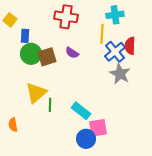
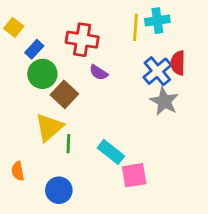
red cross: (66, 17) -> (82, 40), moved
yellow line: (102, 34) -> (135, 27), moved
blue rectangle: (25, 36) -> (34, 49), turned 40
brown square: (47, 57) -> (64, 94), moved, turned -30
blue circle: (86, 139) -> (59, 190), moved

